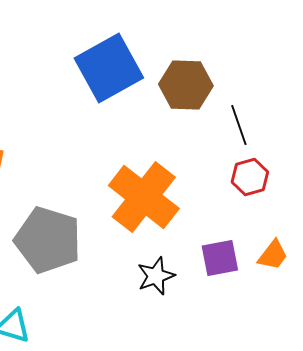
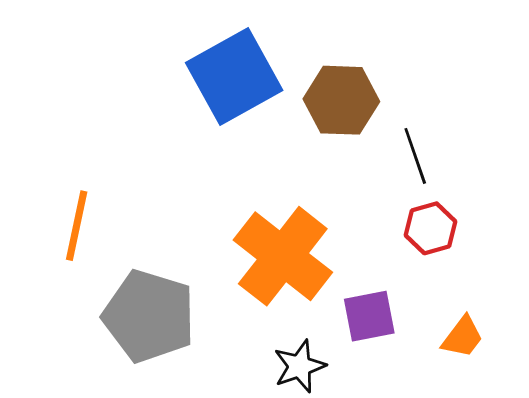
purple square: (220, 258) -> (369, 316), moved

